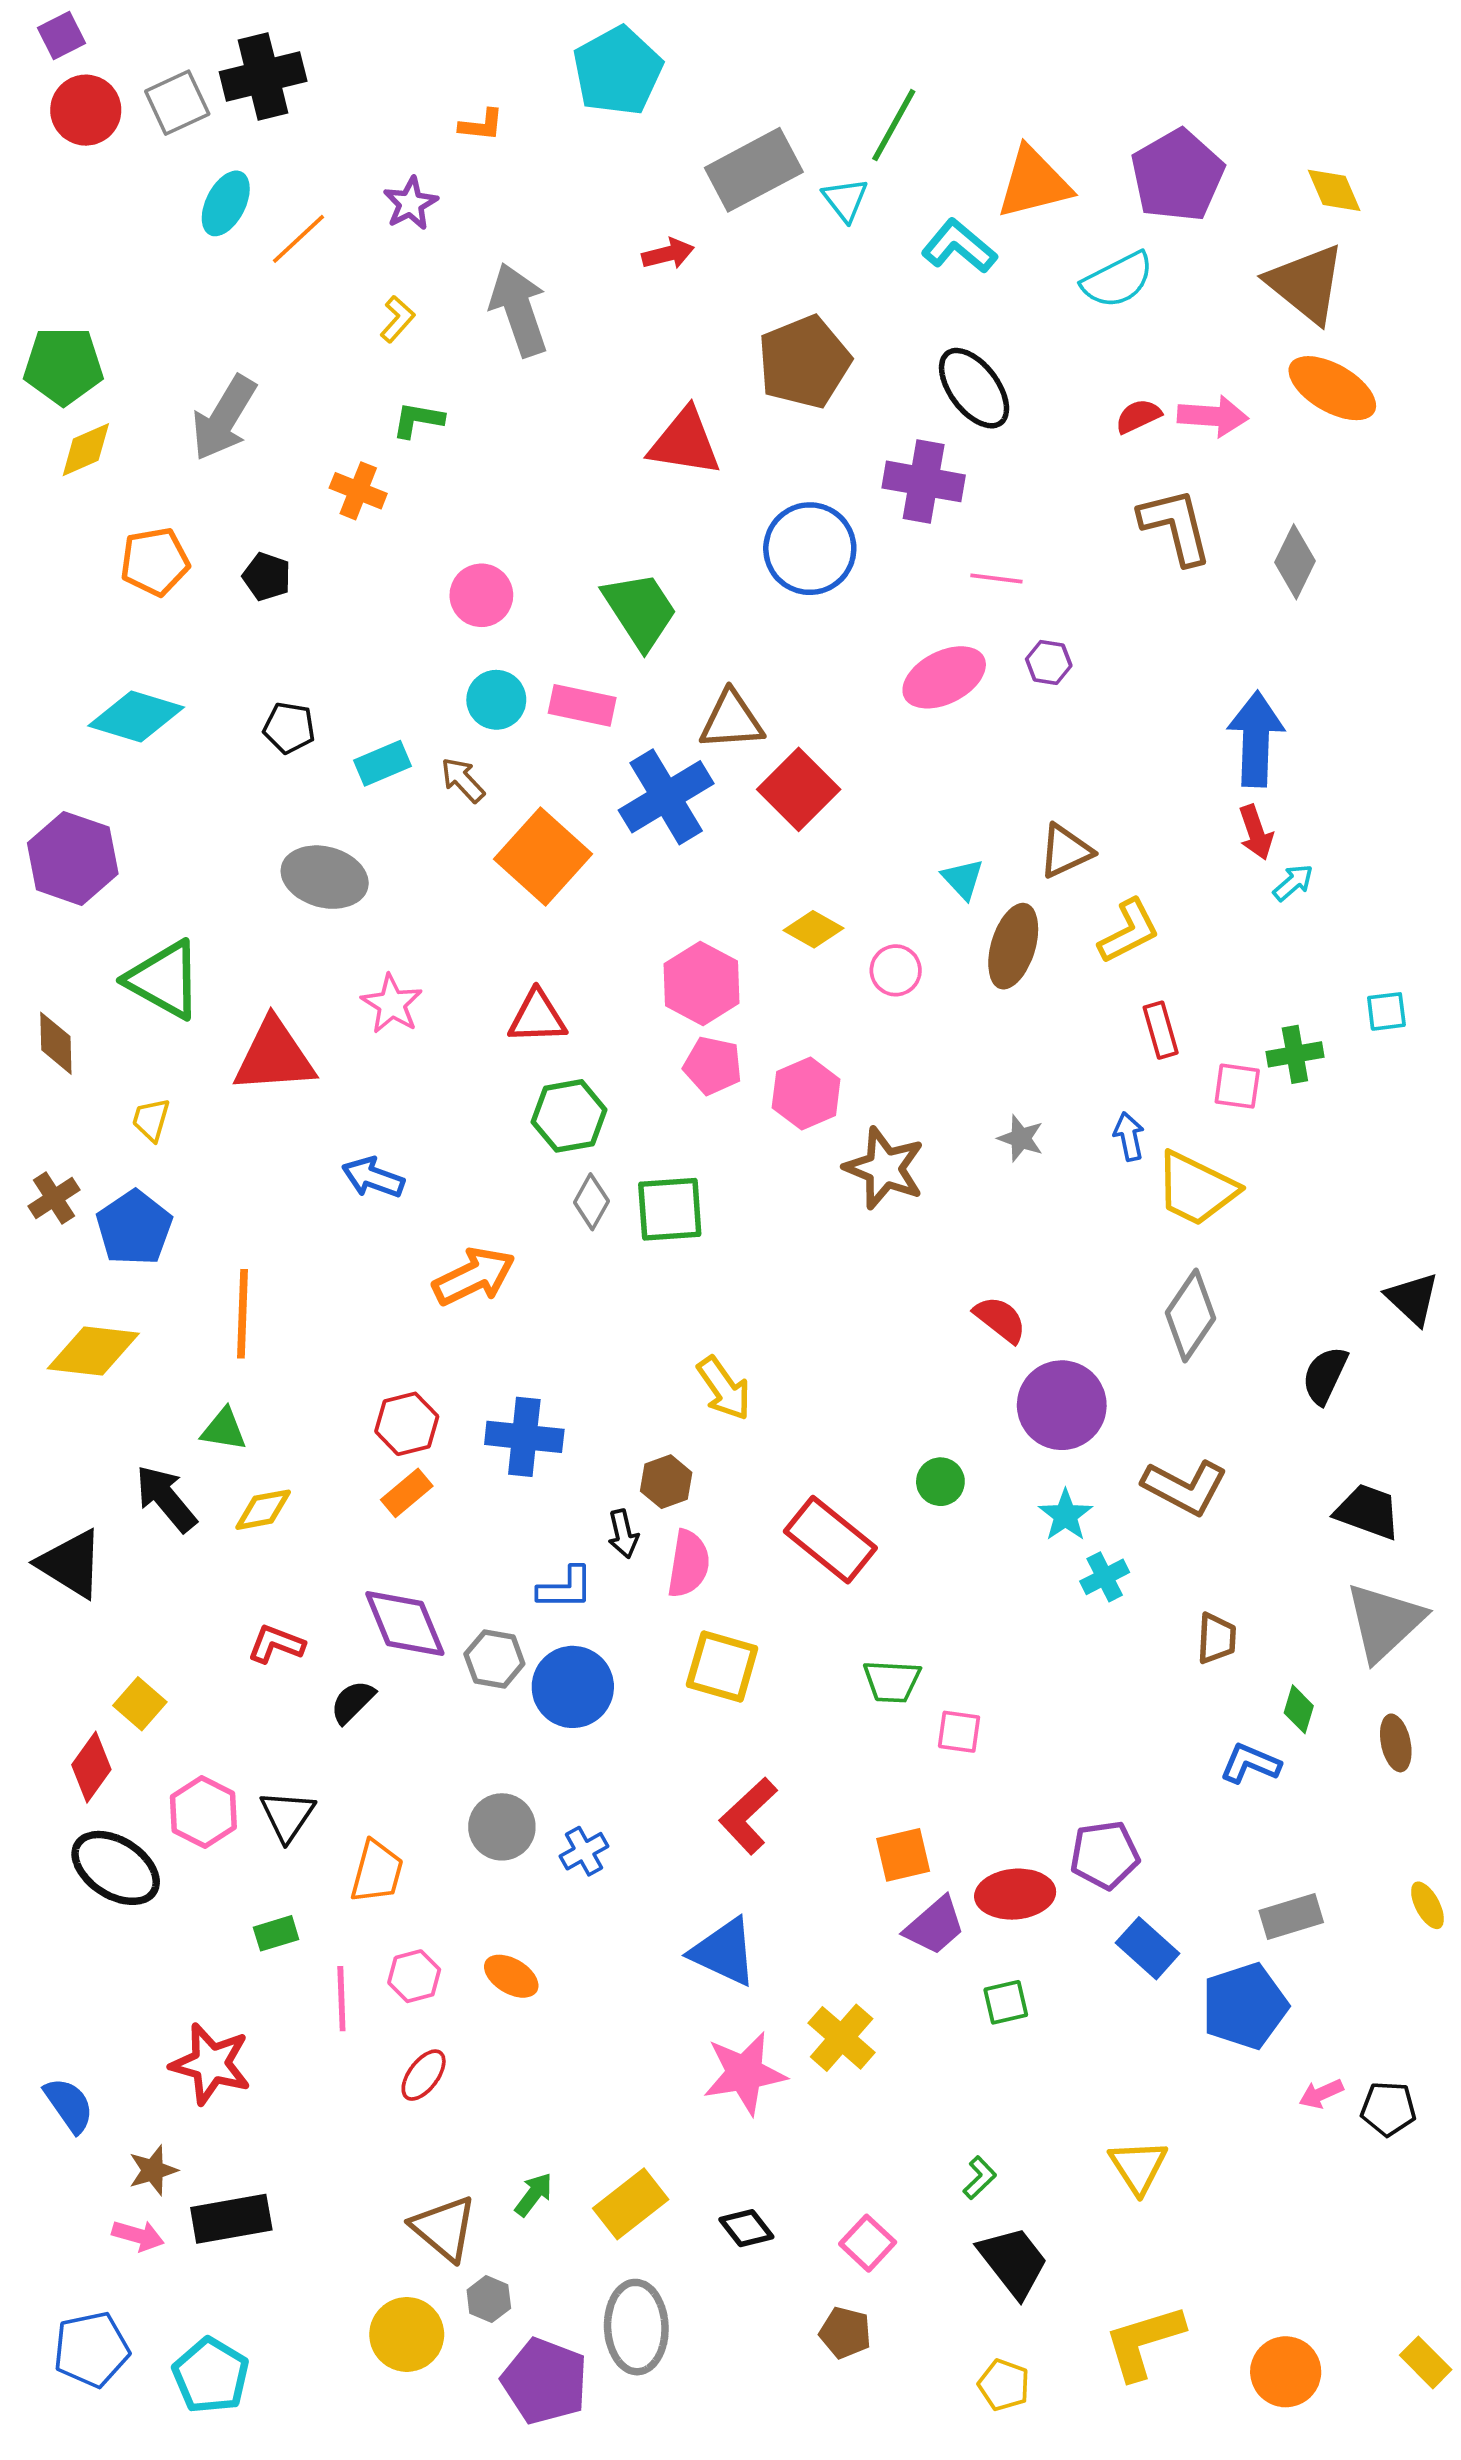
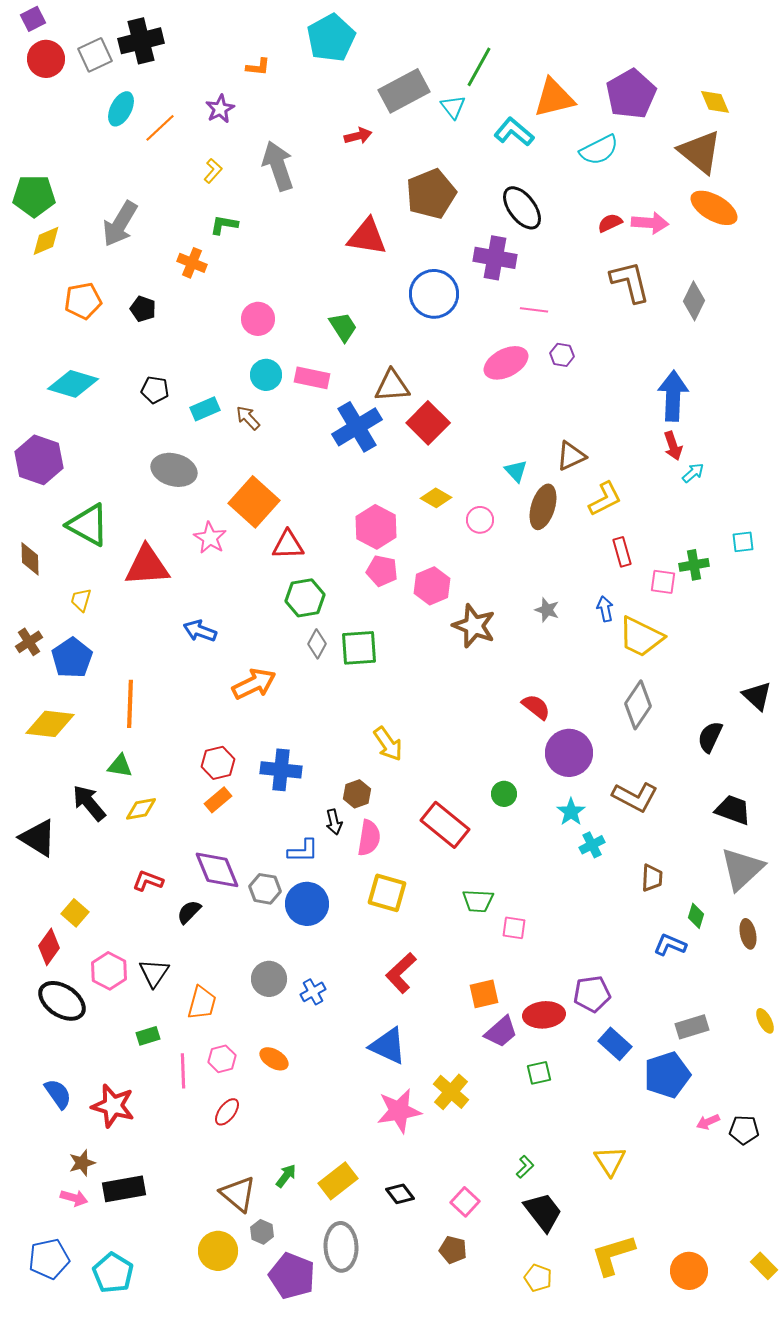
green trapezoid: (640, 610) -> (343, 327), size x0.7
orange square: (543, 857) -> (254, 502), moved
blue semicircle: (69, 2105) -> (58, 1094), moved

